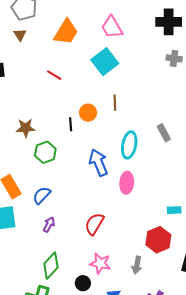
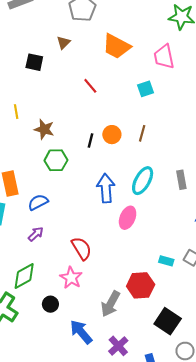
orange trapezoid: (66, 32) -> (116, 46), turned 68
brown triangle: (20, 35) -> (63, 43), moved
cyan square: (105, 62) -> (146, 89), size x0.6
red semicircle: (94, 224) -> (82, 248), turned 100
pink star: (100, 263) -> (71, 278), moved
gray arrow: (137, 265) -> (111, 304), size x1.4

